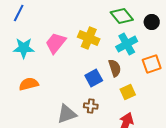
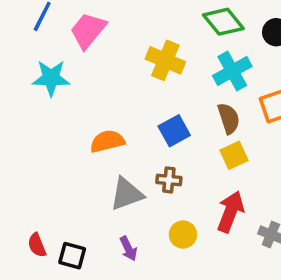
pink trapezoid: (56, 43) -> (88, 30), moved
brown semicircle: (115, 68) -> (229, 118), moved
orange semicircle: (29, 84) -> (107, 141), moved

